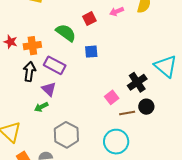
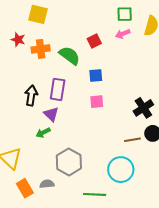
red star: (11, 42) -> (18, 40), moved
orange cross: (32, 46) -> (41, 49), moved
purple rectangle: (55, 65) -> (58, 89), turned 70
pink square: (112, 97) -> (97, 102), moved, turned 32

